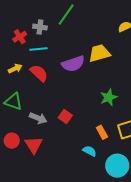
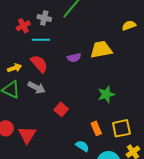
purple semicircle: (73, 64) -> (74, 58), size x0.6
yellow arrow: (15, 69) -> (15, 68), moved
gray arrow: (38, 118) -> (36, 88), moved

